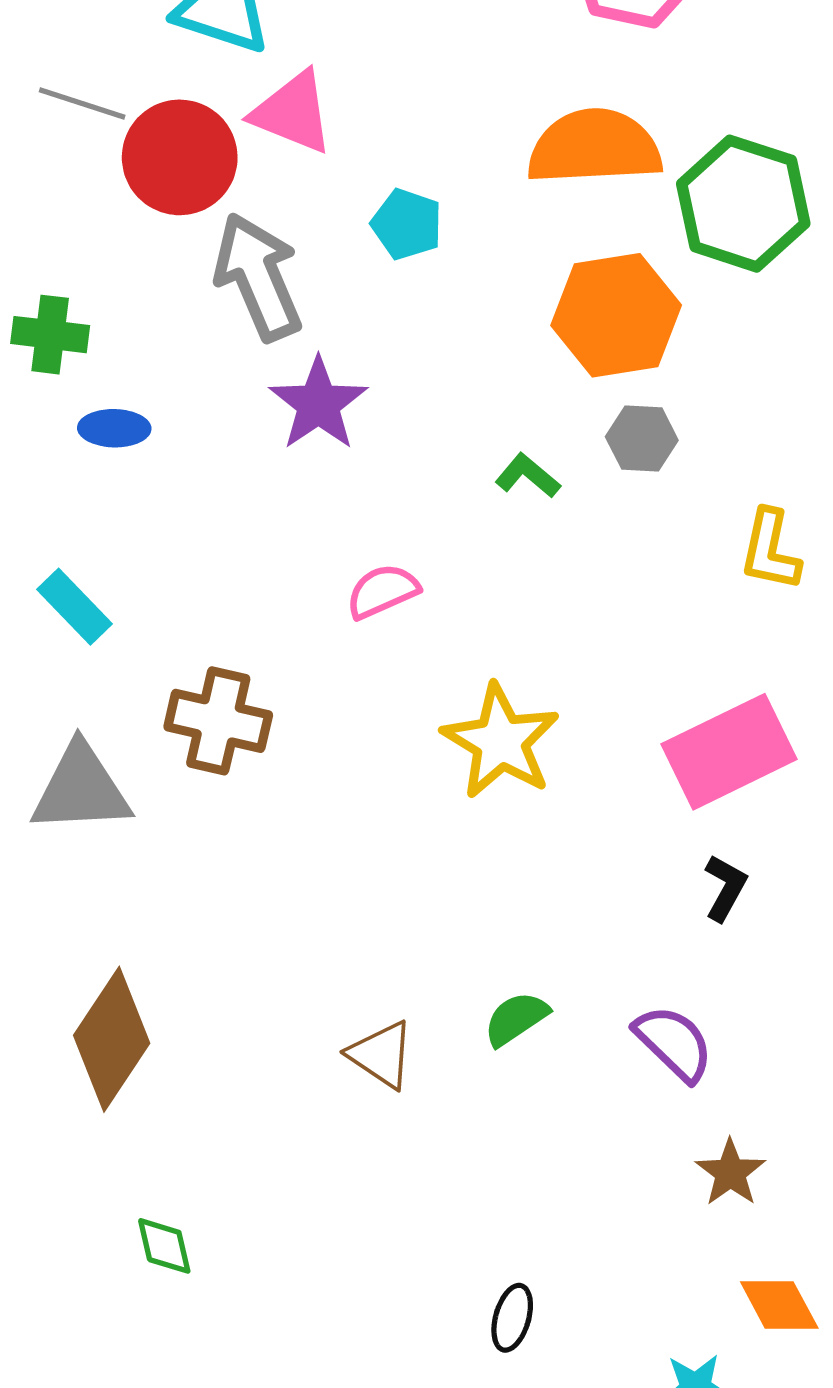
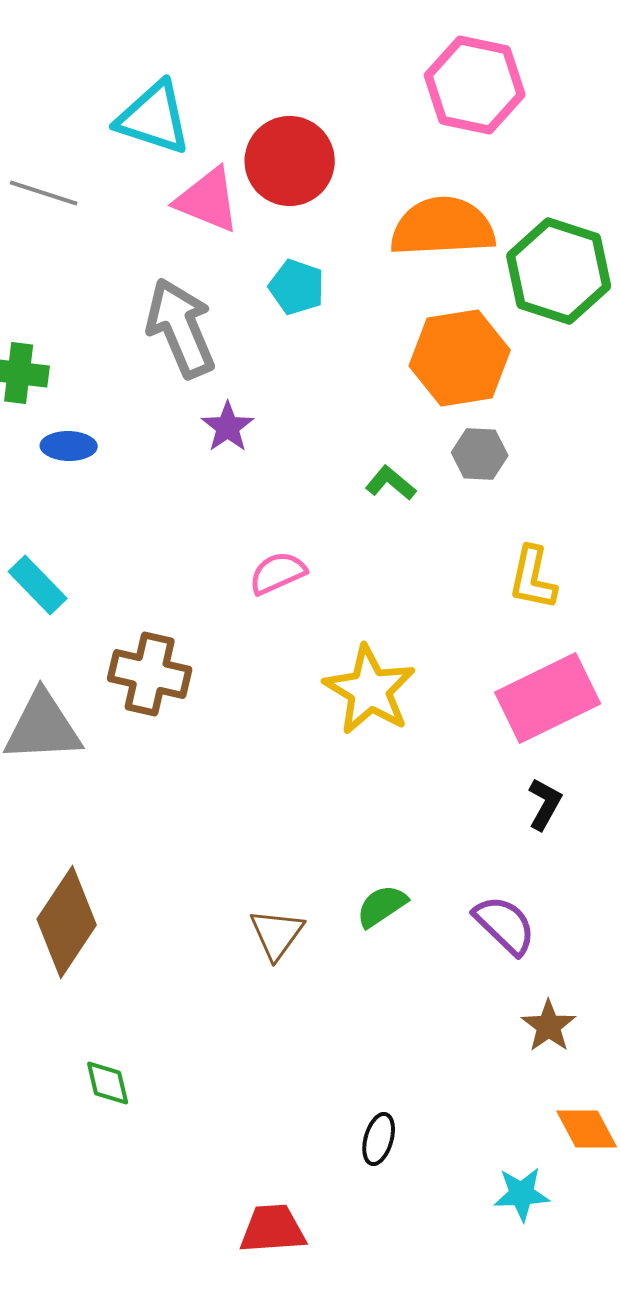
red circle: (180, 157) -> (290, 161), moved
purple star: (318, 404) -> (228, 427), size x0.7
yellow L-shape: (770, 550) -> (533, 578), moved
brown triangle: (381, 1055) -> (277, 934), turned 32

